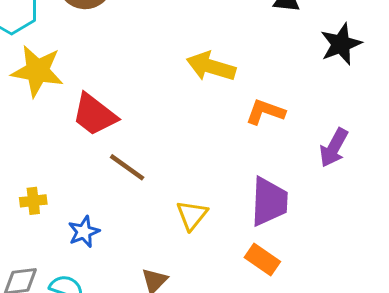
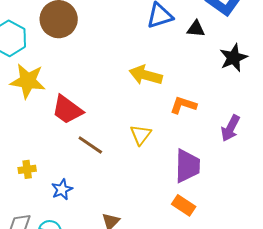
yellow triangle: (192, 215) -> (141, 135), moved

